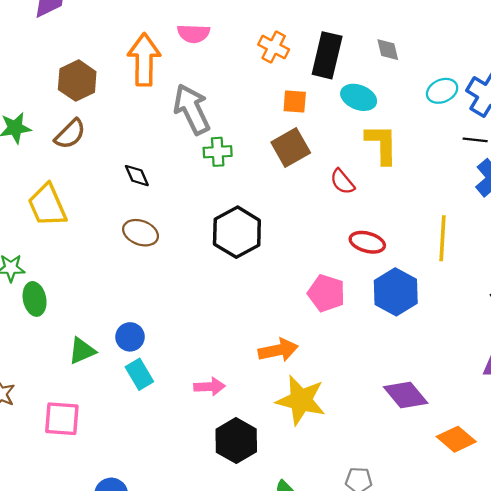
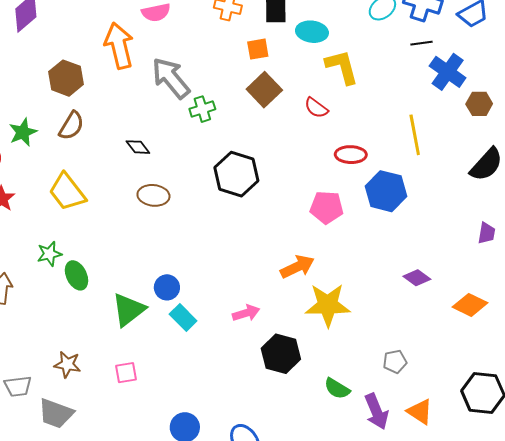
green triangle: (82, 351) -> (129, 310), size x1.4
purple diamond: (406, 395) -> (417, 278), size x0.7
pink square: (62, 419) -> (126, 373), size x0.7

